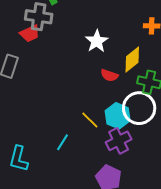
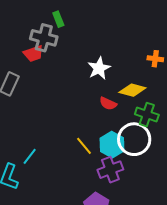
yellow diamond: (132, 60) -> (132, 90), turned 48
cyan line: (63, 142) -> (30, 156), moved

